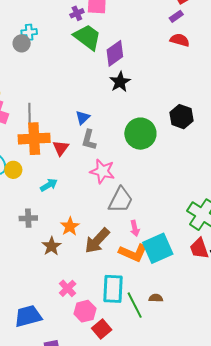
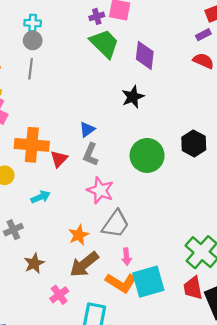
cyan cross: (29, 32) -> (33, 23), moved
purple diamond: (115, 53) -> (145, 55), moved, turned -56
gray line: (29, 113) -> (31, 69), moved
gray cross: (28, 218) -> (13, 230), turned -30
orange star: (70, 226) -> (79, 235), moved
pink cross: (68, 288) -> (59, 295), moved

